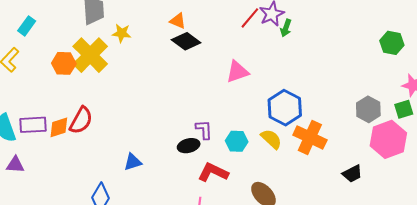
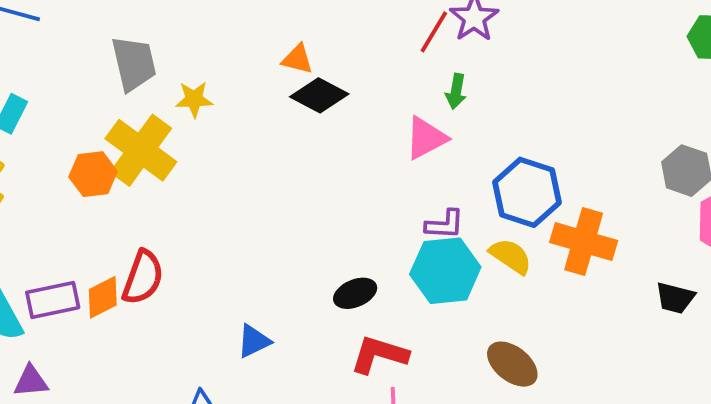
green arrow: (286, 28) -> (456, 91), moved
purple L-shape: (204, 130) -> (445, 224), moved, turned 105
cyan hexagon: (237, 141) -> (445, 271), size x1.6
red L-shape: (213, 172) -> (379, 355), moved
black trapezoid: (352, 174) -> (675, 298), turned 50

